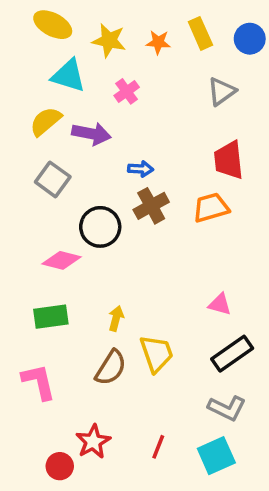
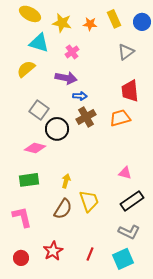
purple arrow: (91, 134) -> (66, 78), moved
gray square: (53, 179) -> (39, 110), moved
red circle: (60, 466) -> (21, 258), moved

